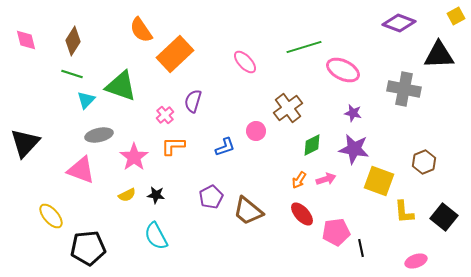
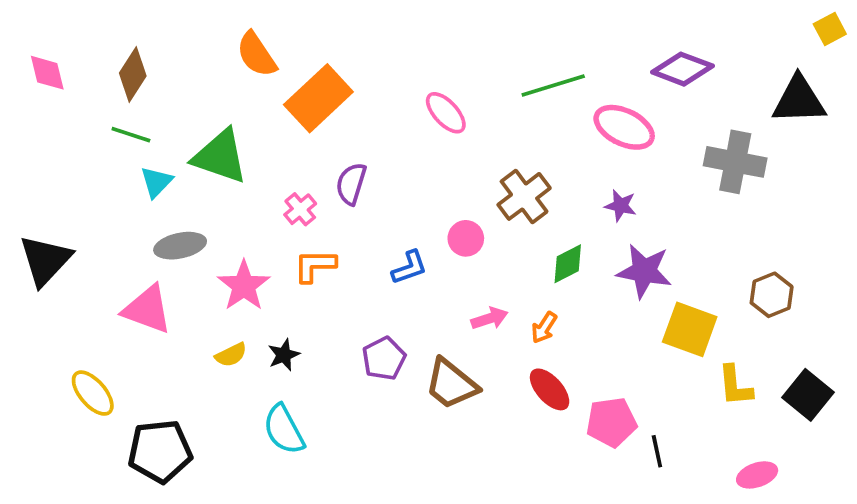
purple diamond: (399, 23) -> (682, 69), moved
purple star: (353, 113) -> (621, 206), moved
pink arrow: (326, 179) -> (489, 318), moved
black star: (156, 195) -> (284, 355), turned -30

